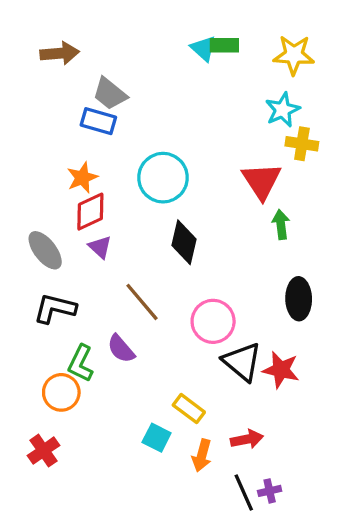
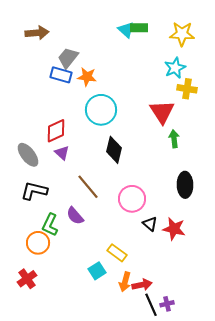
gray trapezoid: (110, 94) -> (68, 58), turned 90
orange star: (82, 178) -> (87, 77), moved, turned 30
black triangle: (242, 362) -> (150, 224), size x0.6
cyan square: (157, 438) -> (97, 271), turned 30
red arrow: (247, 439) -> (142, 285), moved

